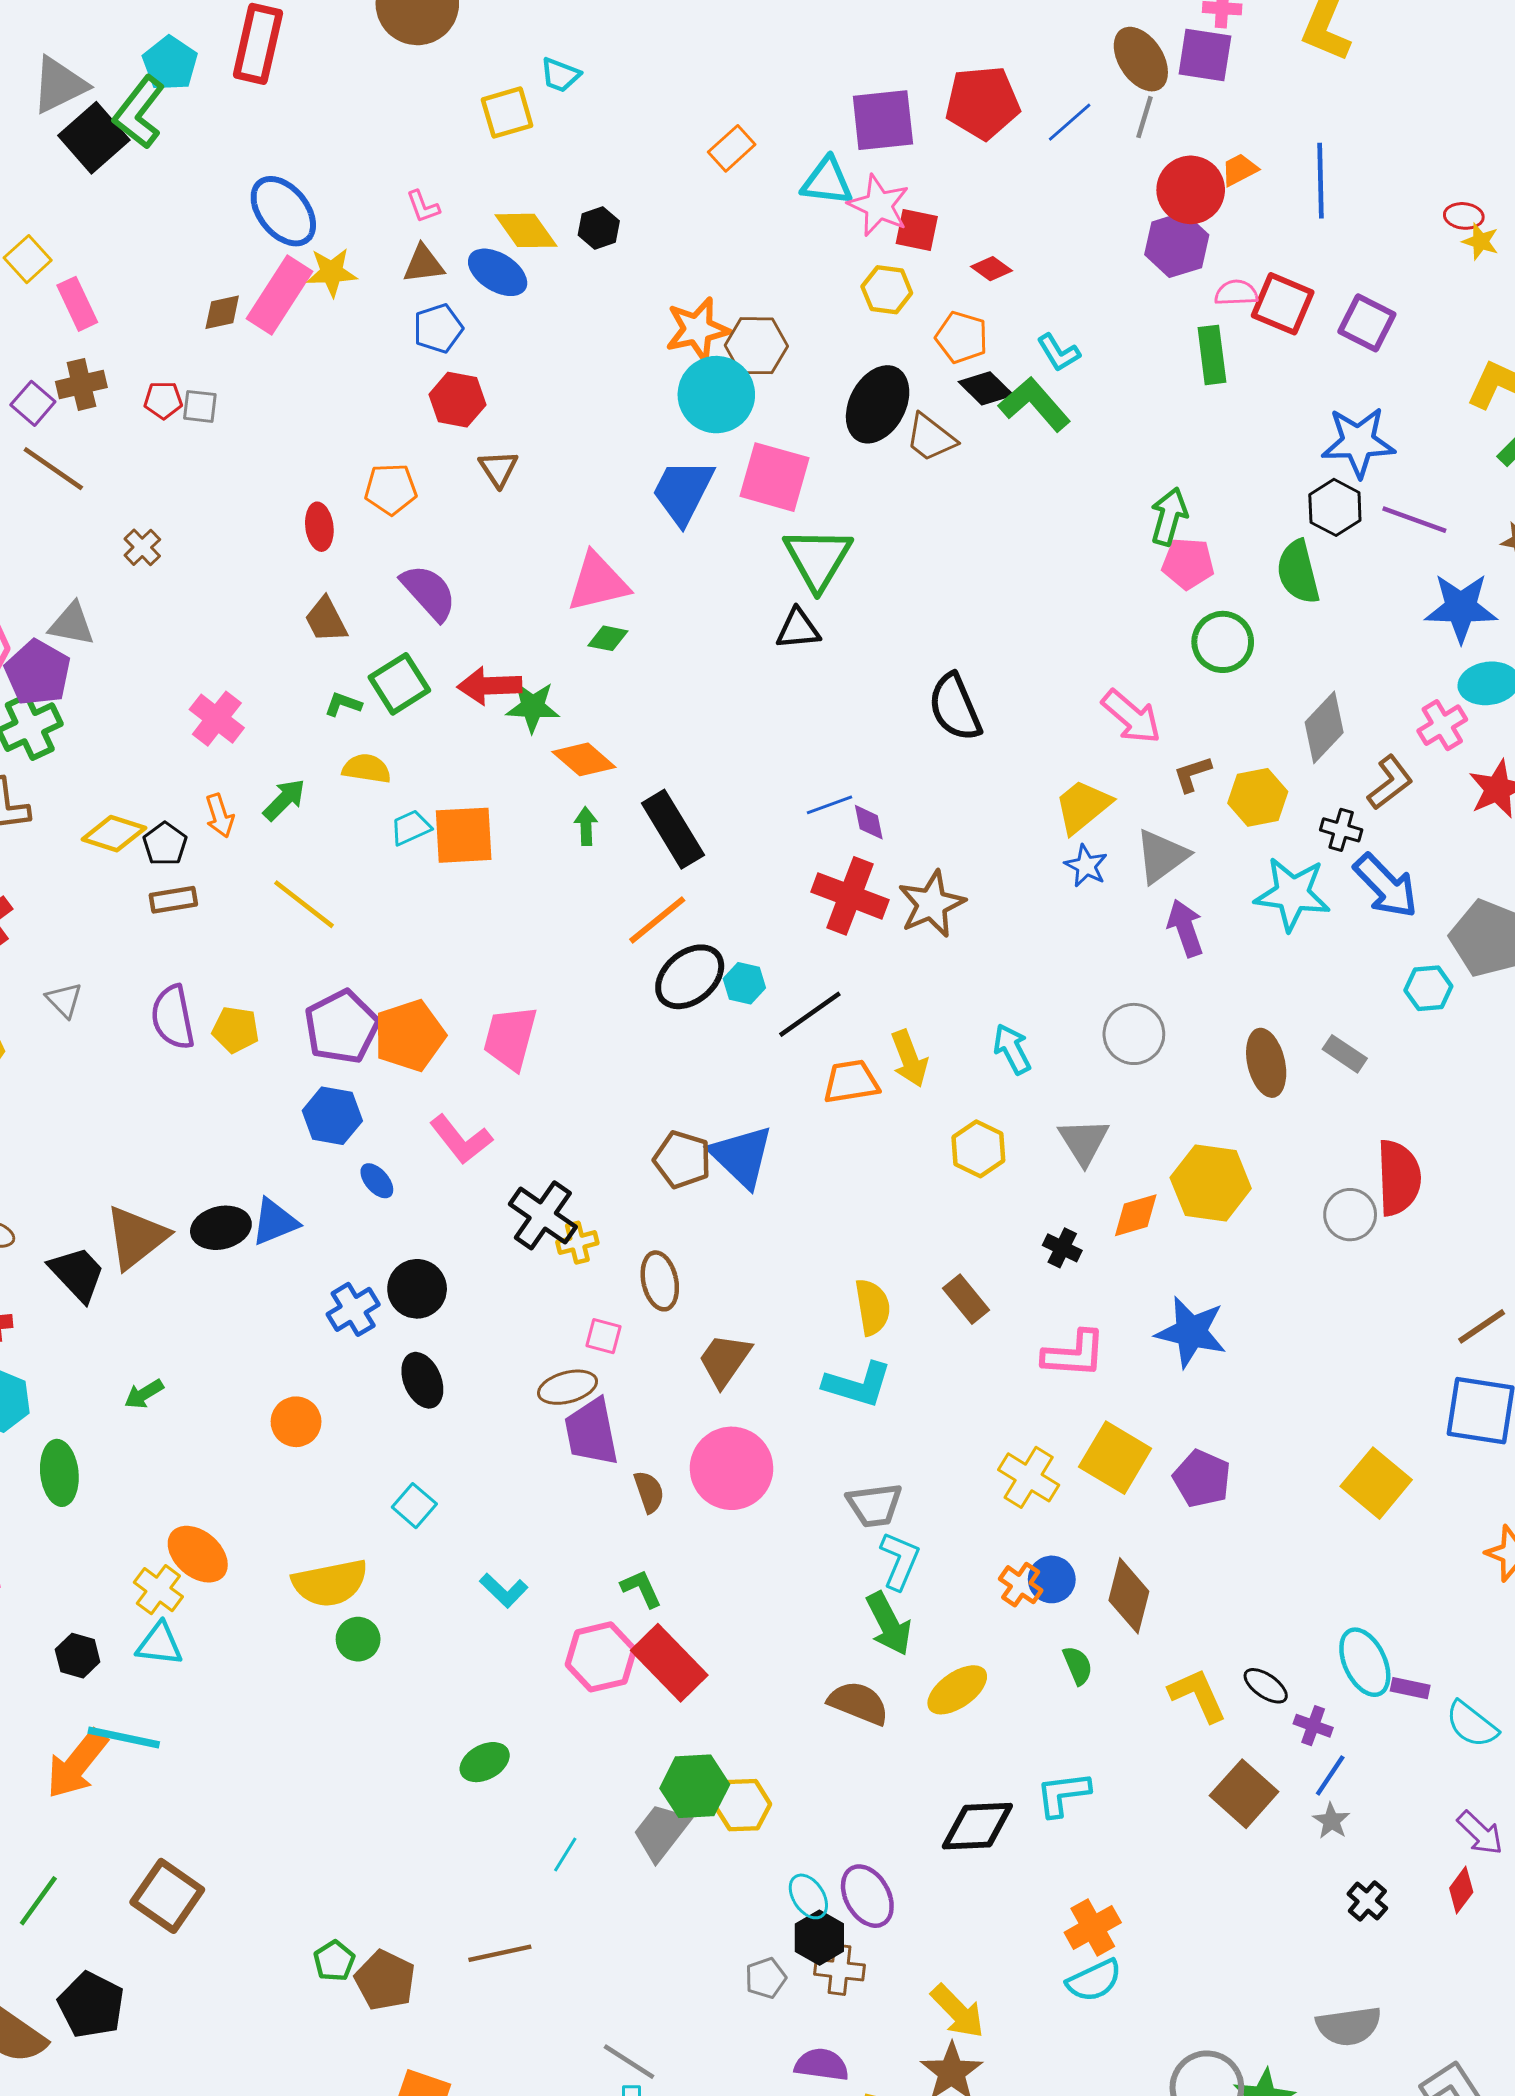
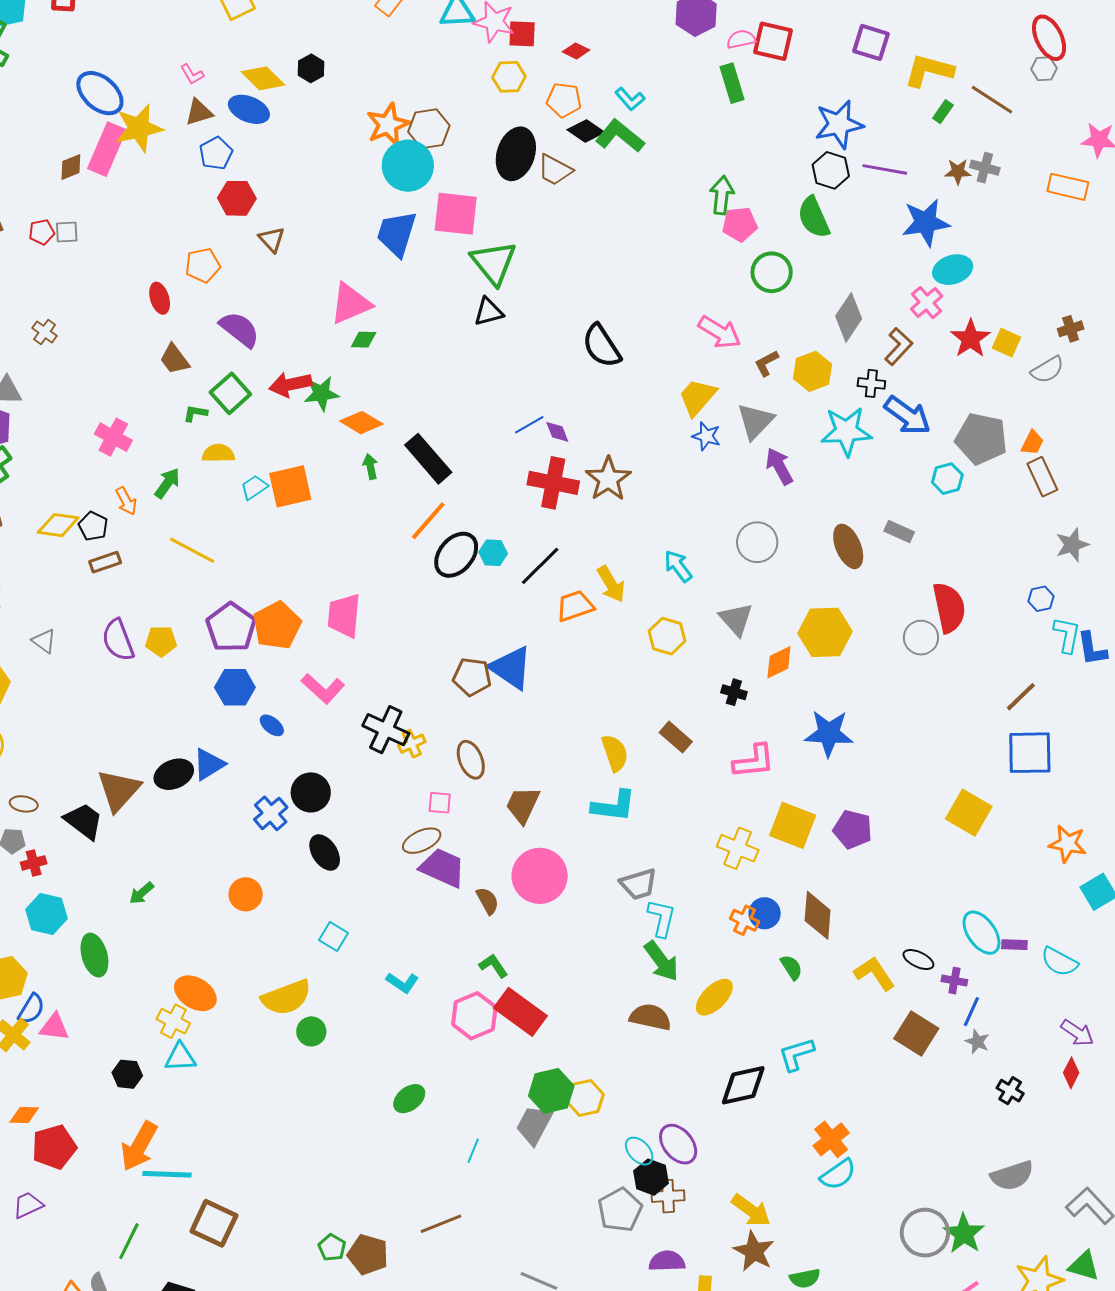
yellow star: (332, 272) -> (139, 128), size x1.4
purple square: (1367, 323) -> (871, 42), moved
purple trapezoid: (591, 1432) -> (443, 868), turned 135
cyan line: (124, 1737) -> (167, 1174), moved
gray pentagon: (766, 1978) -> (620, 1210), size x1.6

